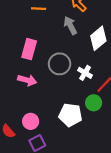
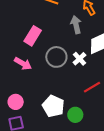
white cross: (85, 73) -> (79, 59), moved
green circle: (94, 103) -> (75, 115), moved

